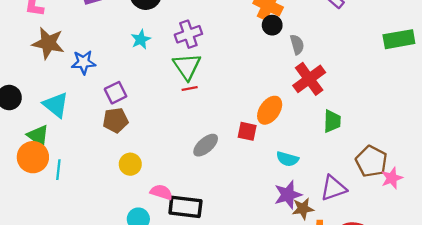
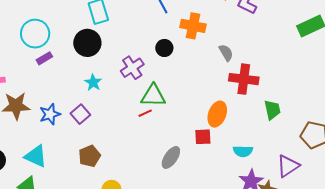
black circle: (272, 25) -> (164, 48), moved
green triangle: (187, 66) -> (153, 96), moved, turned -40
red cross: (309, 79) -> (244, 79), turned -32
purple square: (116, 93) -> (80, 114), moved

